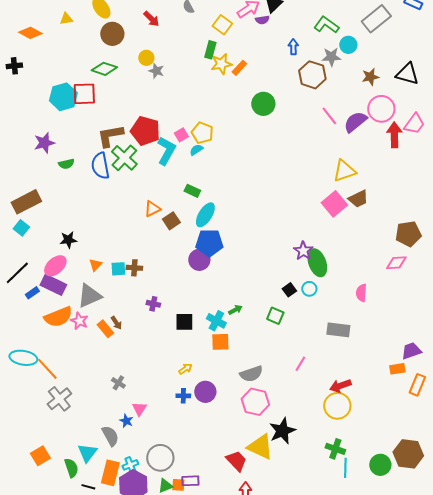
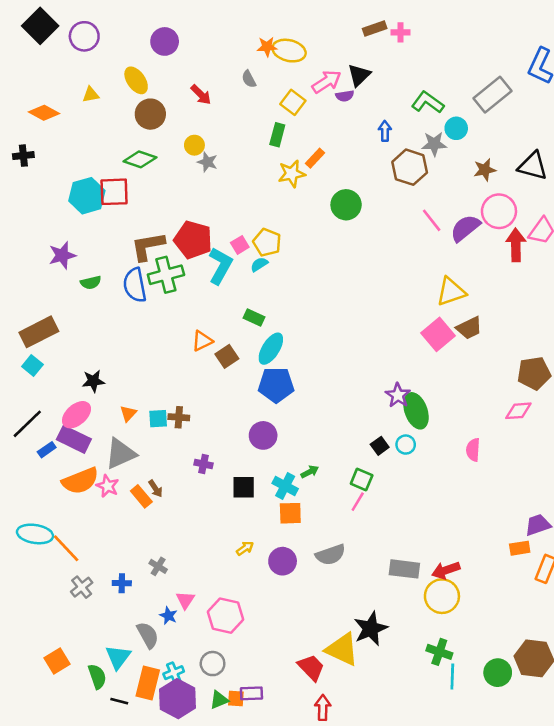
yellow star: (221, 64) -> (292, 174), moved
green cross: (124, 158) -> (166, 275), turned 32
purple circle: (199, 260) -> (263, 435), moved
gray rectangle: (338, 330) -> (404, 569), moved
pink line: (300, 364) -> (358, 502), moved
purple circle: (205, 392) -> (283, 561), moved
blue cross: (183, 396) -> (122, 583), moved
gray cross: (59, 399) -> (82, 587), size x0.7
pink hexagon: (255, 402) -> (226, 616), moved
gray circle: (160, 458) -> (213, 664), size x0.7

